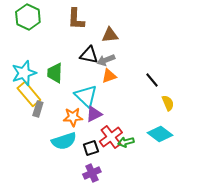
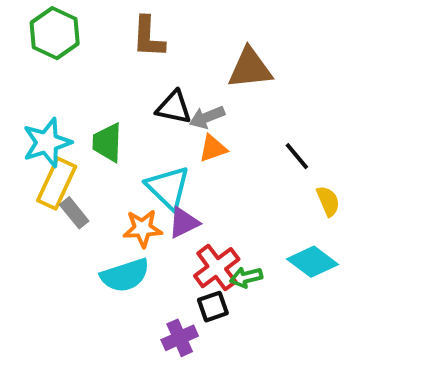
brown triangle: (110, 35) -> (250, 68), moved, size x1.4
yellow rectangle: (29, 94) -> (57, 184), turned 65
gray rectangle: (38, 109) -> (74, 213), turned -56
black square: (91, 148) -> (213, 307), moved

